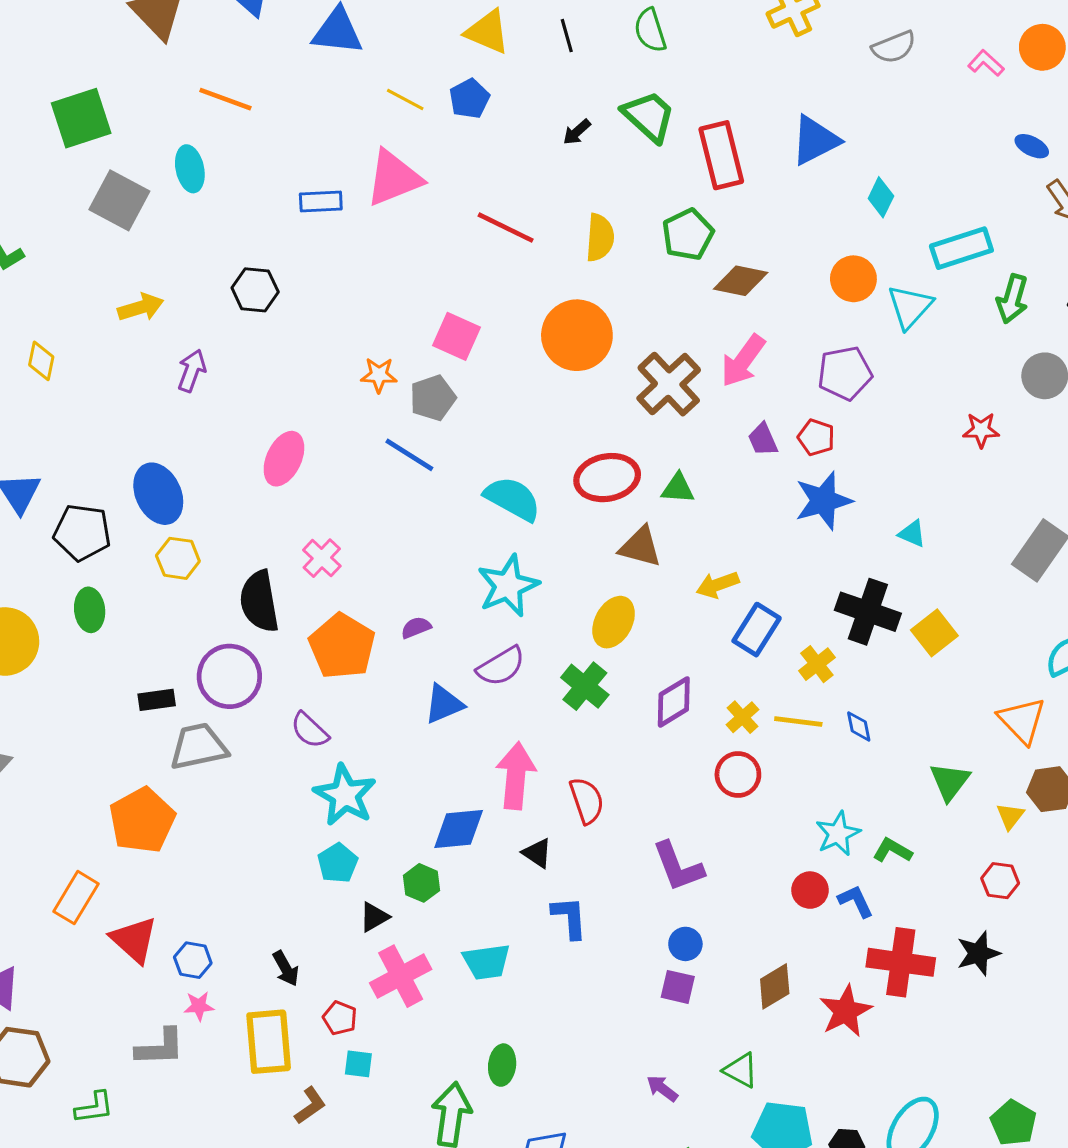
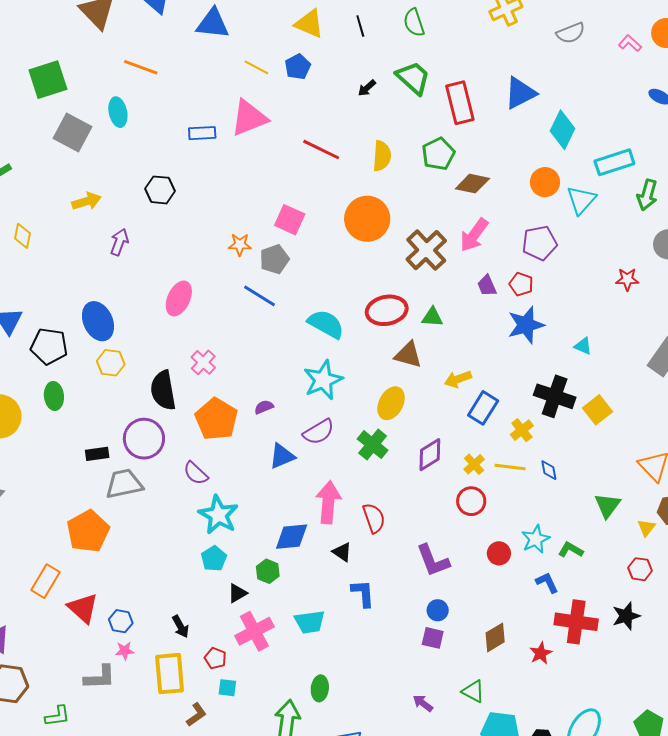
cyan diamond: (881, 197) -> (563, 130), size x1.5
red circle: (810, 890) -> (499, 553), moved
red star: (846, 1011) -> (541, 653), size x0.7

